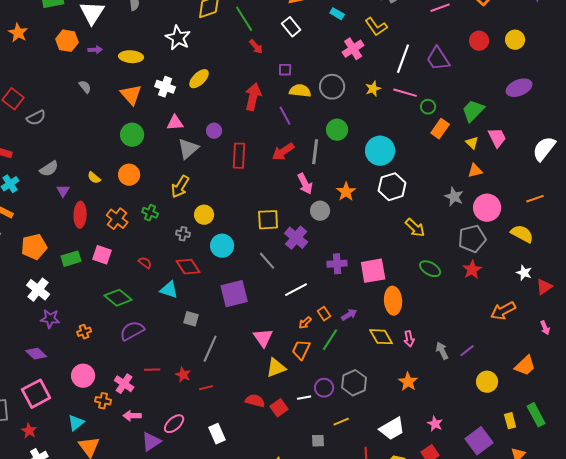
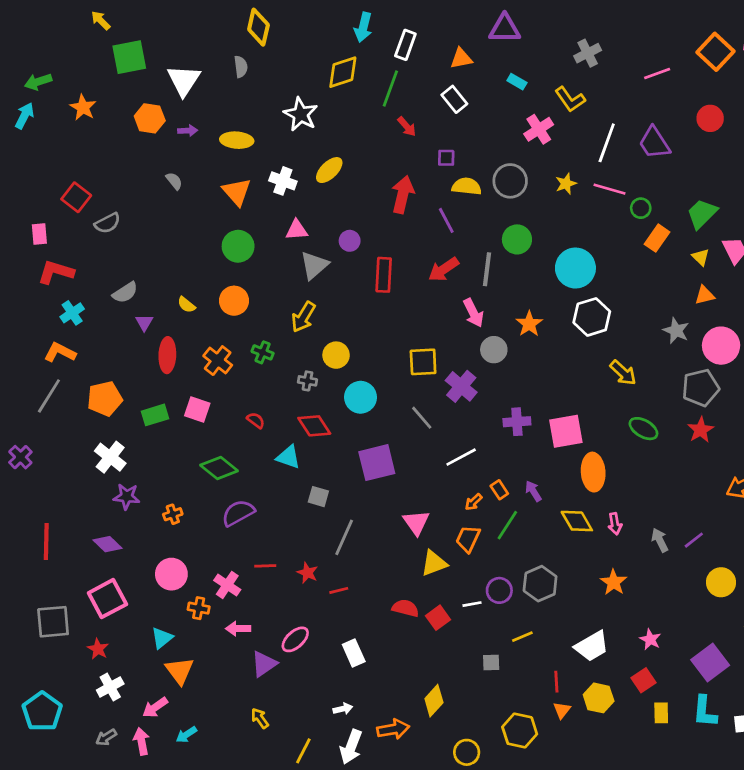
green line: (244, 19) -> (390, 88), turned 52
purple arrow: (349, 315) -> (533, 491), turned -91

